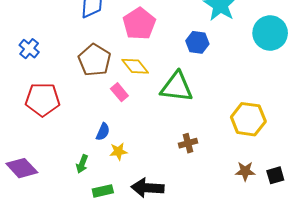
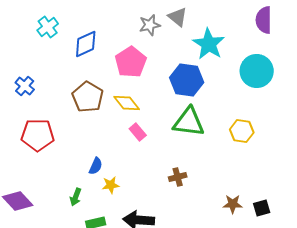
blue hexagon: (197, 42) -> (187, 80), size x1.5
green triangle: (177, 87) -> (189, 122), moved
pink rectangle: (119, 92) -> (138, 132), moved
yellow hexagon: (248, 119) -> (242, 131), moved, size x0.7

